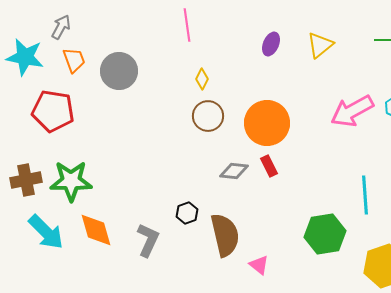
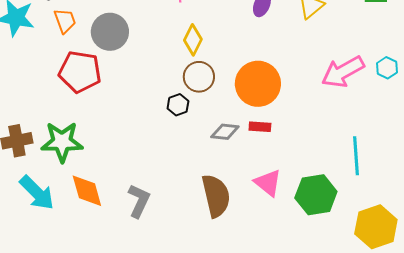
yellow diamond: (202, 79) -> (193, 40), size x1.4
red pentagon: (53, 111) -> (80, 72), moved
red rectangle: (269, 166) -> (260, 127), turned -60
black hexagon: (187, 213) -> (178, 105), moved
pink triangle: (259, 265) -> (268, 183), moved, size x1.4

